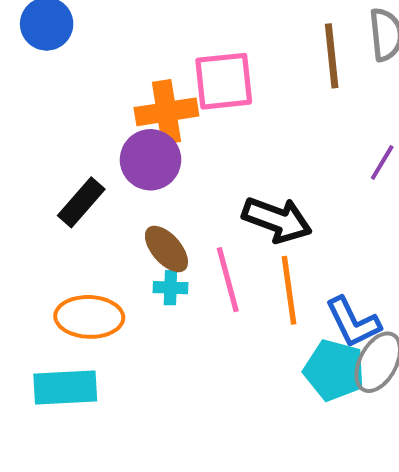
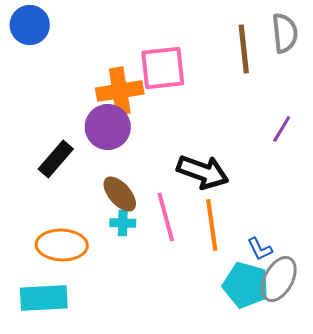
blue L-shape: (353, 322) -> (260, 249), size x0.6

